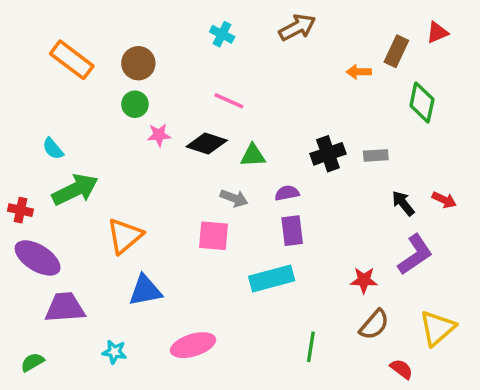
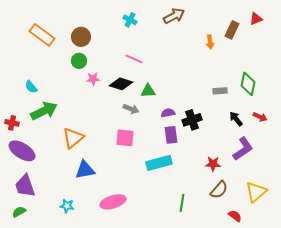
orange arrow: (359, 72) -> (210, 42), turned -96
green diamond: (422, 103) -> (248, 84), moved
black cross: (328, 154) -> (192, 120), moved
gray arrow: (234, 198) -> (131, 109), moved
purple trapezoid: (65, 308) -> (25, 186), moved, turned -105

